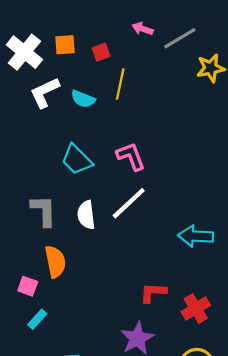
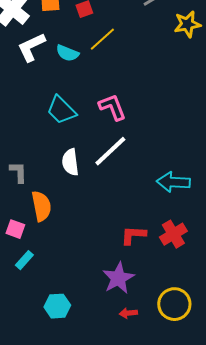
yellow line: (120, 84) -> (102, 39), turned 36
gray L-shape: (44, 211) -> (18, 172), moved, size x0.7
red cross: (196, 309) -> (173, 234), moved

